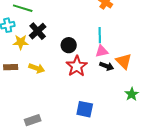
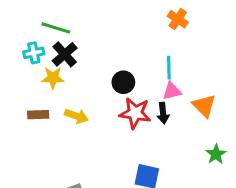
black cross: (38, 31) -> (65, 54), moved
red star: (77, 66) -> (135, 113), turned -30
black arrow: (107, 66) -> (163, 113), moved, turned 64

